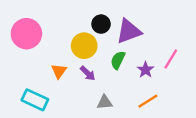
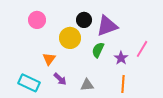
pink circle: (26, 34) -> (37, 20), moved, size x0.7
purple arrow: (88, 73) -> (60, 79), moved
orange line: (148, 101) -> (123, 84), turned -54

